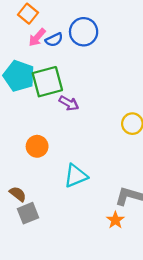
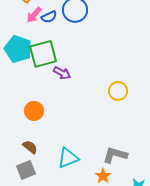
cyan triangle: (76, 176) -> (68, 158), moved
brown semicircle: (18, 194) -> (30, 147), moved

